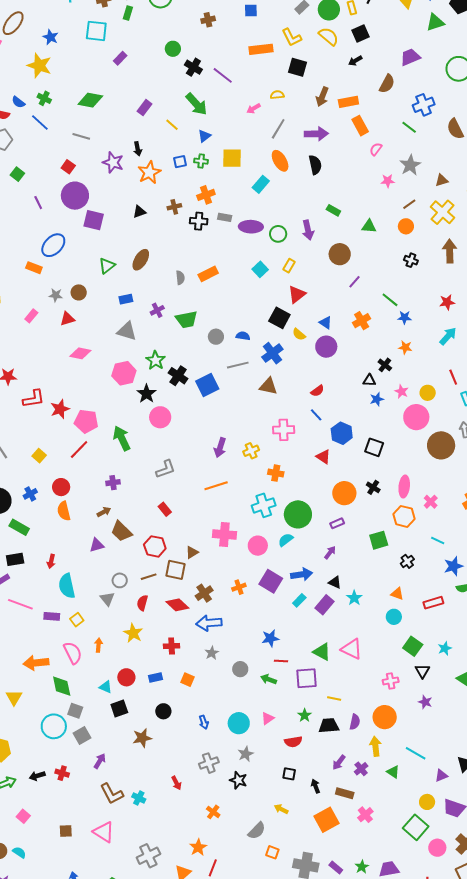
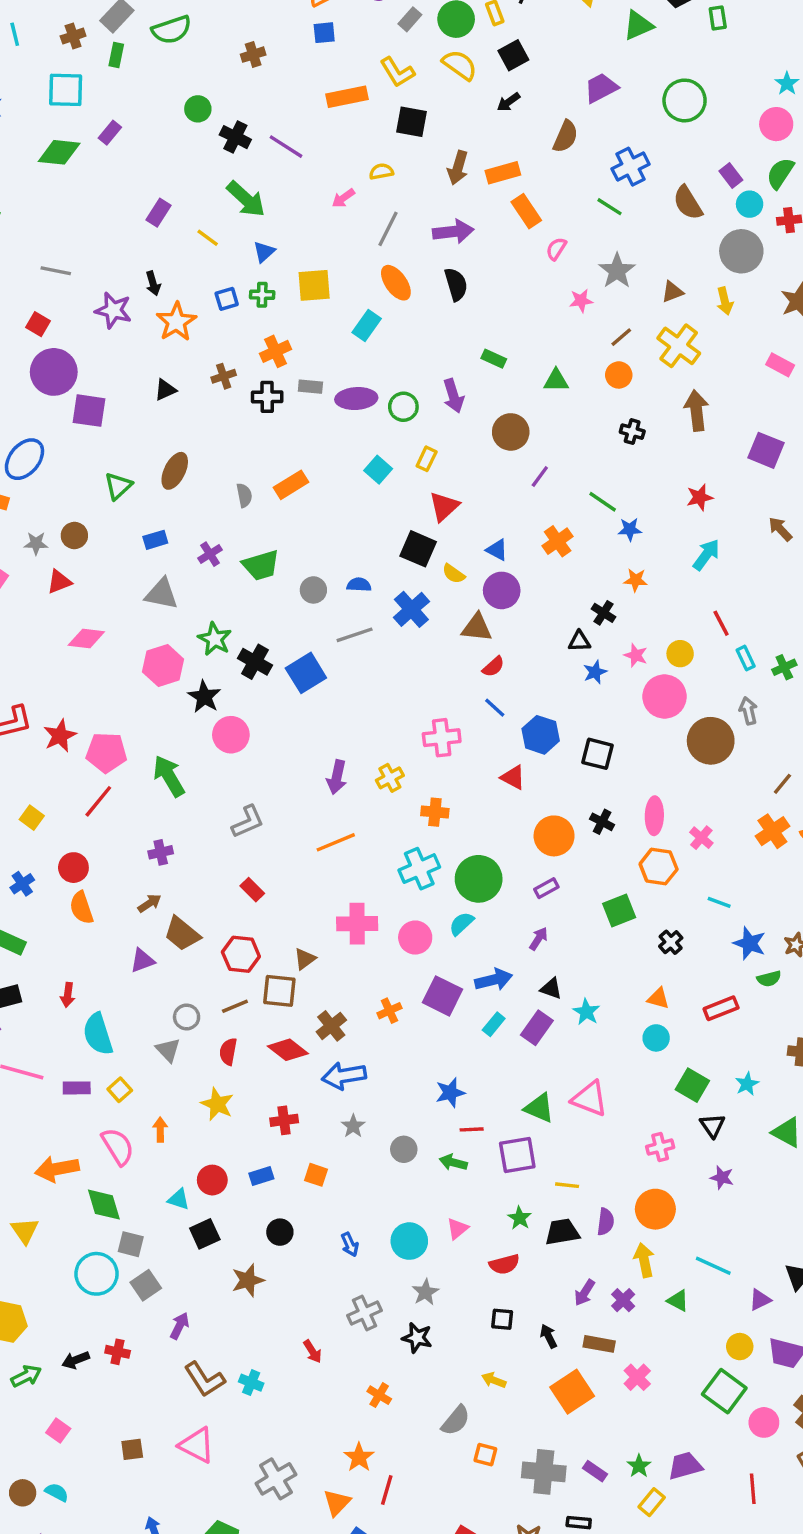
green diamond: (90, 100) -> (59, 152), moved
brown triangle: (268, 386) -> (477, 628), moved
blue star: (453, 566) -> (750, 943), turned -30

